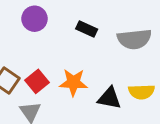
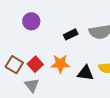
black rectangle: (87, 29) -> (71, 34), moved, turned -48

